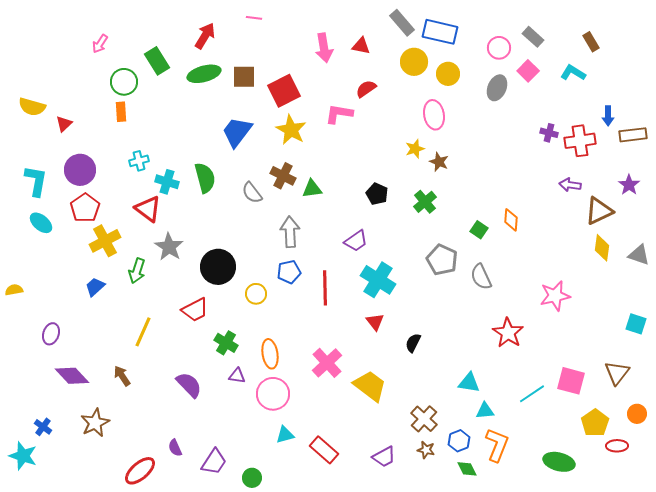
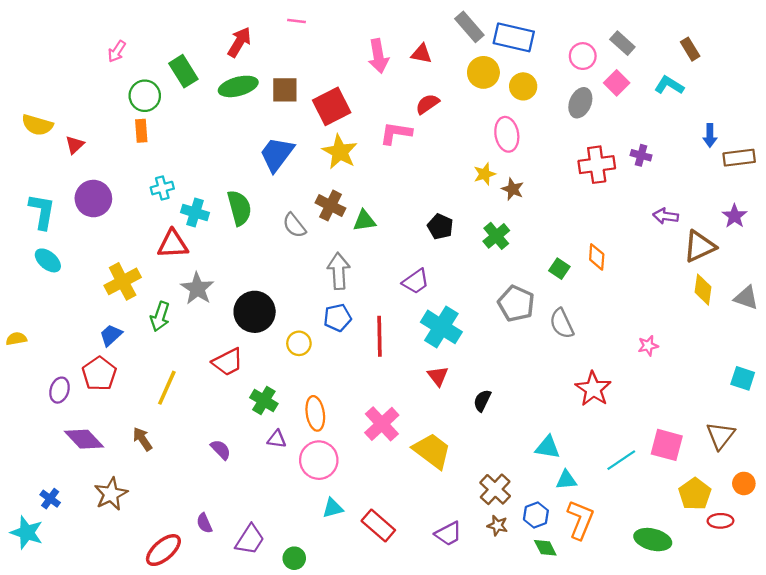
red cross: (580, 141) -> (597, 165), moved
red pentagon: (85, 208) -> (99, 374), moved
red triangle: (148, 209) -> (173, 244), turned -40
pink star: (555, 296) -> (648, 346), size x0.6
purple semicircle: (189, 385) -> (221, 450), size x0.7

